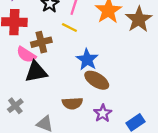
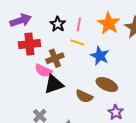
blue star: (87, 60) -> (100, 56), moved
brown semicircle: (72, 103) -> (84, 96), moved, turned 36

